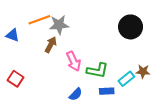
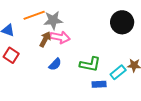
pink arrow: (74, 61) -> (60, 37), moved, turned -54
red square: (16, 79) -> (11, 55), moved
blue semicircle: (76, 94) -> (55, 64), moved

